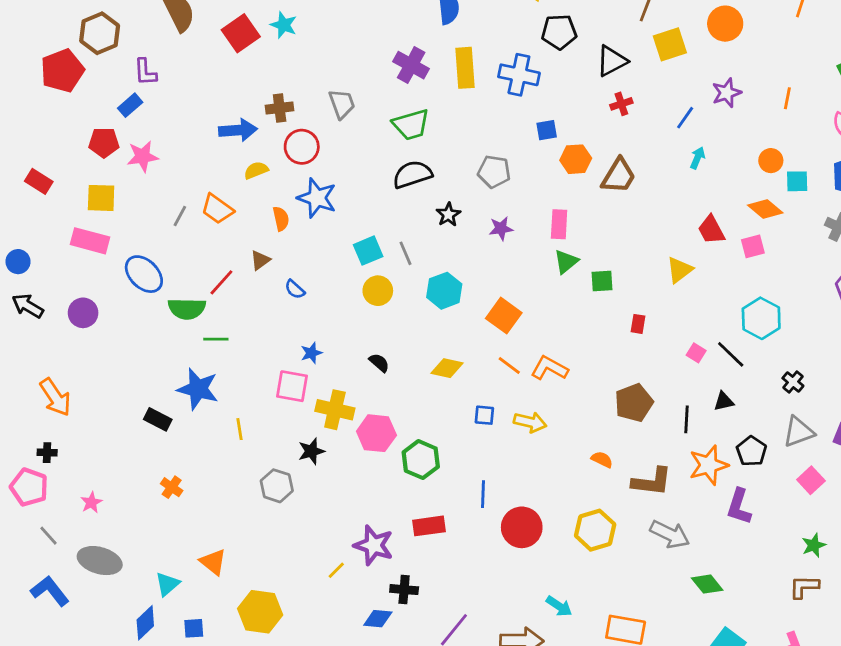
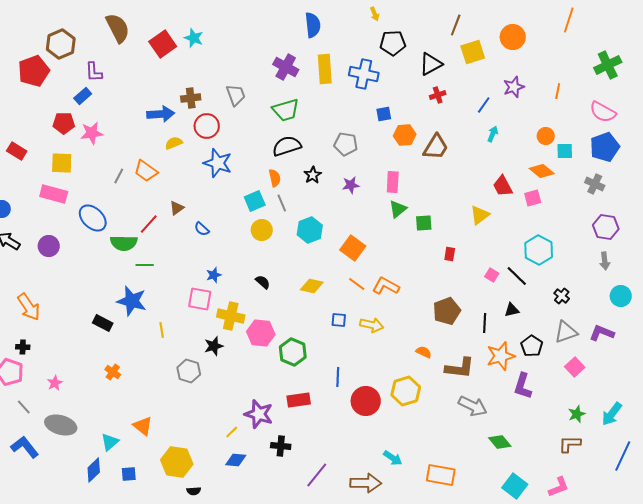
orange semicircle: (281, 219) -> (275, 178), moved
yellow hexagon: (595, 530) -> (406, 391), moved
blue diamond: (378, 619) -> (236, 460), moved

